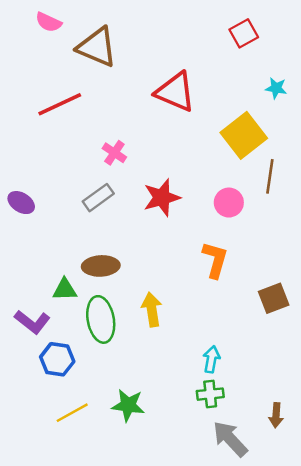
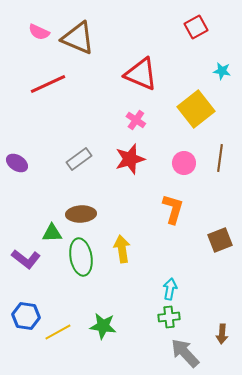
pink semicircle: (49, 22) -> (39, 32), moved
pink cross: (114, 153) -> (136, 120), moved
brown line: (270, 176) -> (220, 158), moved
blue hexagon: (57, 359) -> (26, 316), moved

